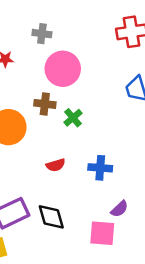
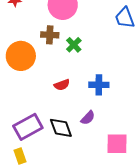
purple semicircle: (119, 209) -> (88, 118), moved
pink square: (102, 233) -> (117, 144), moved

